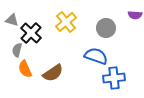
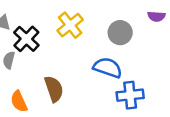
orange semicircle: (25, 69) -> (19, 101), moved
brown semicircle: (53, 73) -> (54, 89), turned -75

